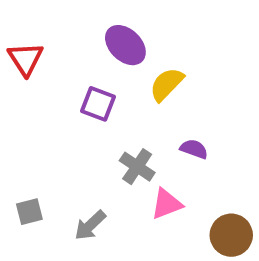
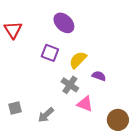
yellow semicircle: (167, 84) -> (78, 60), moved
pink triangle: (167, 204) -> (85, 104), turned 42

